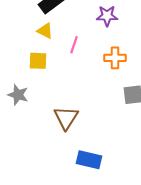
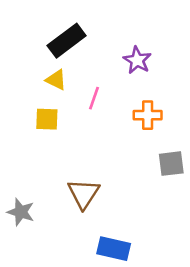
purple star: (107, 16) -> (137, 60), turned 30
gray star: (18, 95) -> (21, 212), moved

